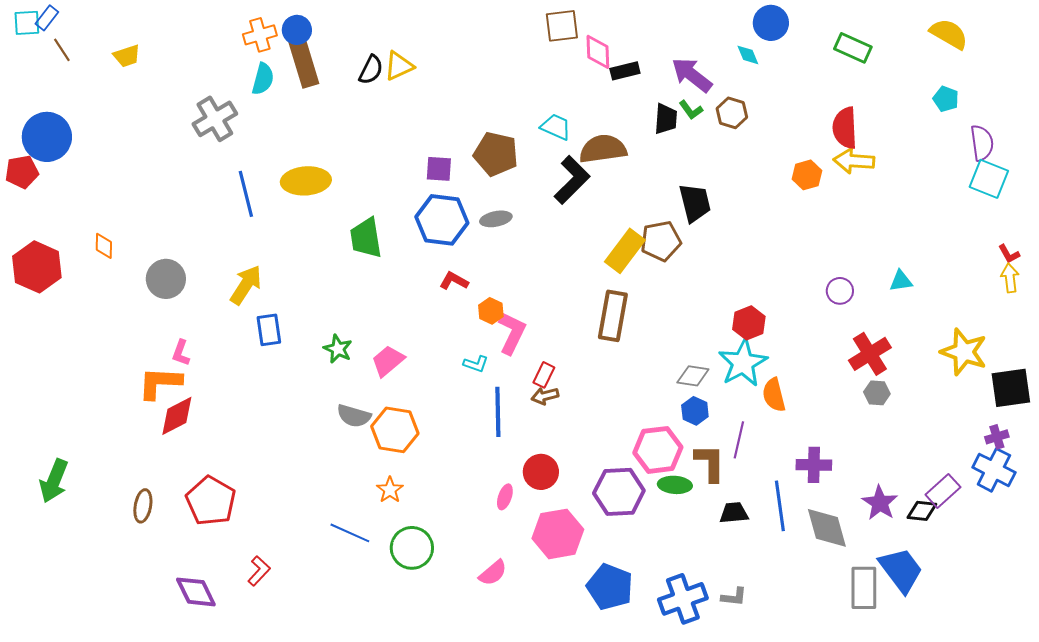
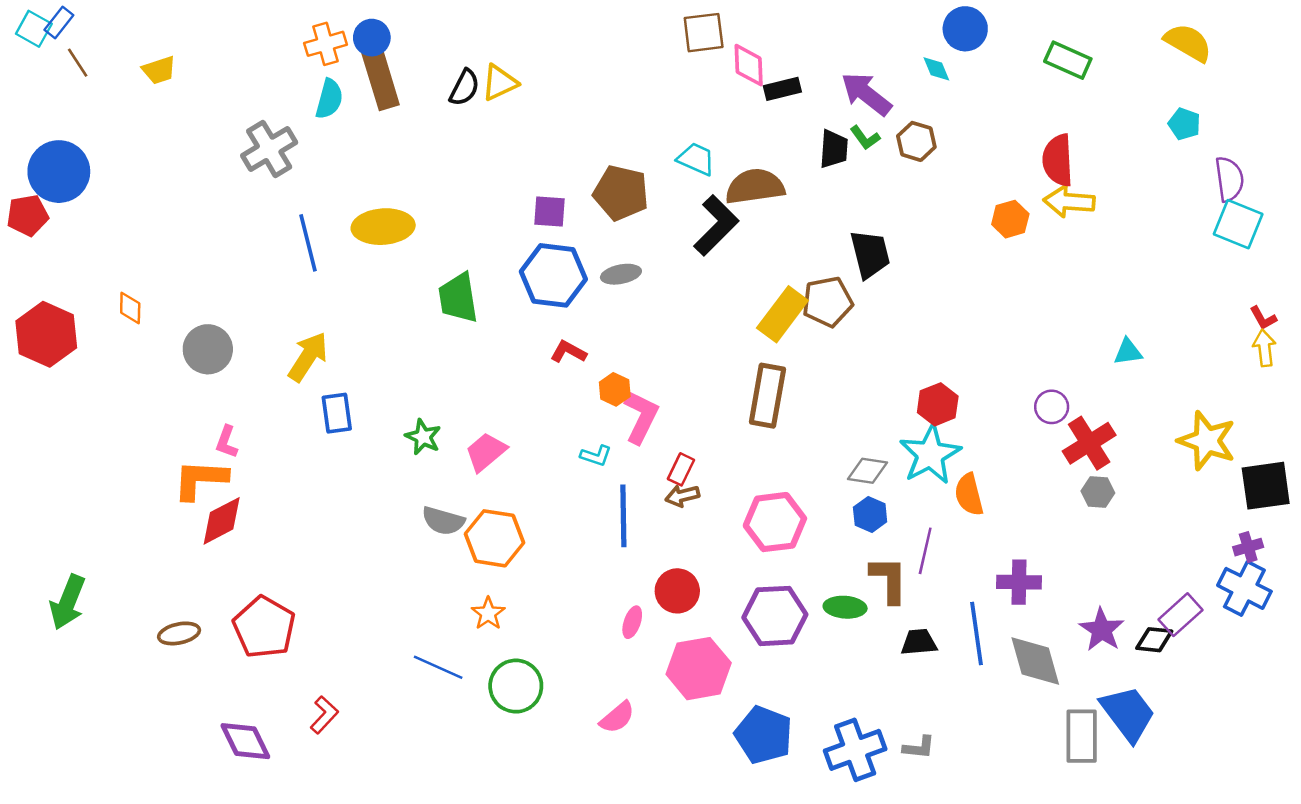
cyan square: (27, 23) -> (34, 29), turned 32
purple circle: (840, 291) -> (1052, 407), moved
pink hexagon: (658, 450) -> (775, 522), moved
brown ellipse: (143, 506) -> (179, 633), turned 68

